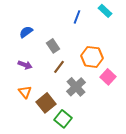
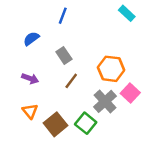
blue line: (77, 17) -> (63, 16), moved
gray cross: (76, 87) -> (105, 101), moved
green square: (63, 119) -> (86, 123), moved

